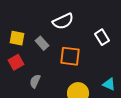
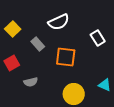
yellow square: (17, 38) -> (13, 29), moved, turned 35
gray semicircle: (35, 81) -> (31, 82), turned -128

